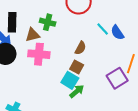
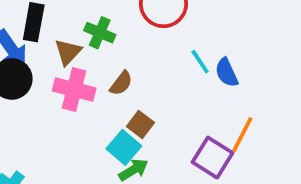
brown triangle: (33, 35) -> (68, 52), turned -42
brown semicircle: (80, 48) -> (121, 83), moved
purple square: (117, 78) -> (212, 158), turned -35

